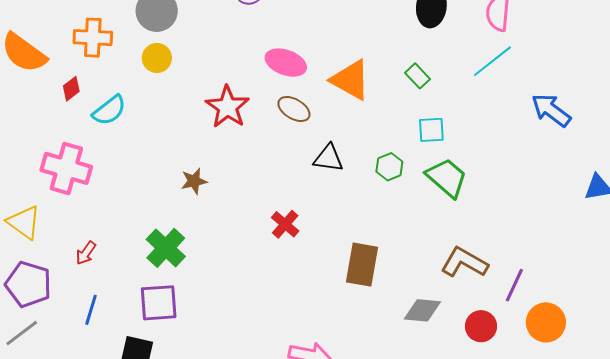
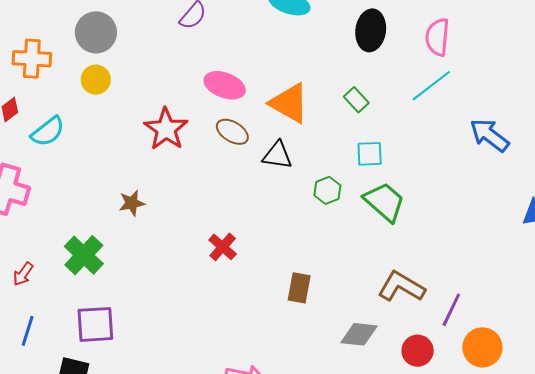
black triangle: (328, 158) -> (277, 155), moved
green cross: (166, 248) -> (84, 255), moved
brown rectangle: (362, 265) -> (299, 288), size x0.7

